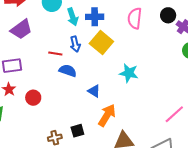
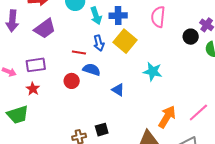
black circle: (168, 15) -> (191, 37), moved
red circle: (33, 98) -> (72, 81), moved
orange arrow: (107, 115) -> (167, 117), moved

